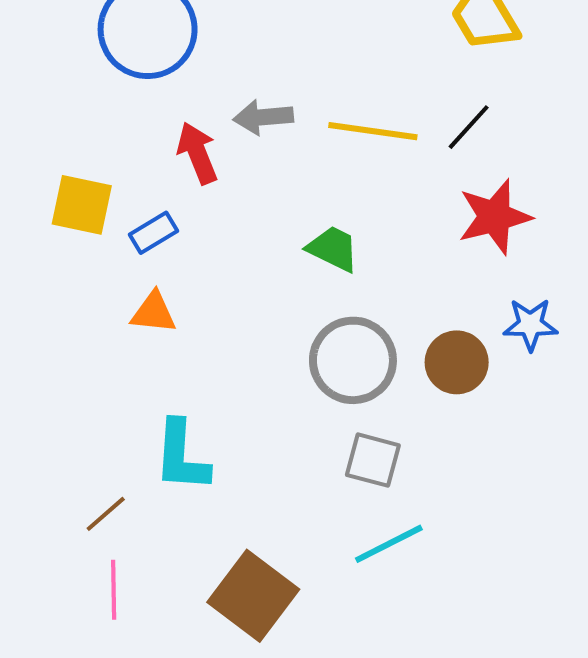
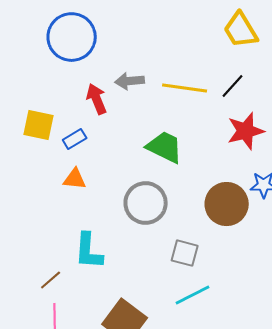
green trapezoid: (333, 249) -> (165, 147), size x1.4
gray circle: (353, 360) -> (146, 203), moved
brown circle: (457, 362) -> (227, 204), size x1.4

